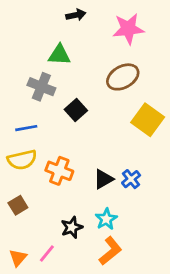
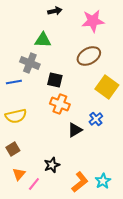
black square: (76, 110) -> (55, 80), turned -35
blue line: (26, 128) -> (14, 82), moved
orange cross: (59, 171) -> (60, 104), moved
blue cross: (131, 179) -> (96, 119), moved
cyan star: (106, 219) -> (103, 181), moved
orange triangle: (18, 258) -> (19, 174), moved

